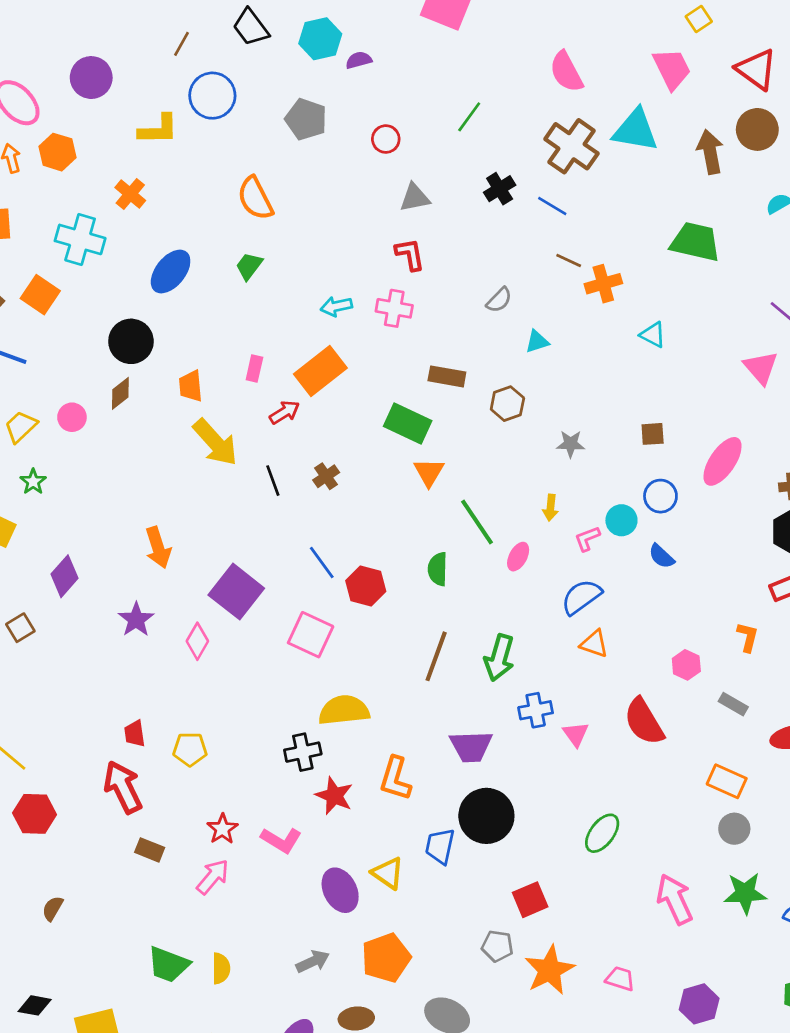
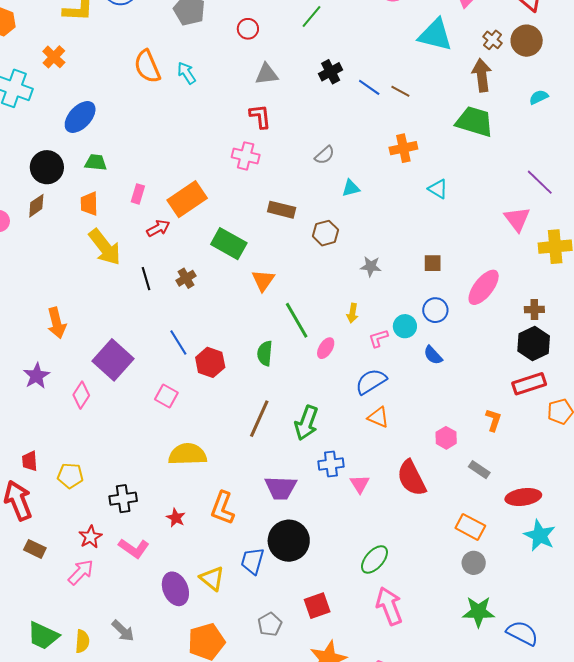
brown cross: (571, 146) -> (493, 40), moved, size x0.5
brown arrow: (710, 152) -> (482, 75), moved
brown line: (569, 260) -> (400, 91), moved
green trapezoid: (249, 266) -> (96, 162), moved, turned 55
cyan arrow: (336, 306) -> (187, 73), moved, turned 65
green rectangle: (408, 423) -> (229, 244), moved
pink square: (311, 635) -> (166, 396), size x0.7
black cross: (303, 752) -> (123, 499), moved
red star: (334, 796) -> (176, 518), size x0.7
pink arrow: (675, 899) -> (389, 606), moved
gray pentagon: (497, 946) -> (270, 624), moved, turned 30
gray arrow: (313, 961) -> (123, 631), moved, turned 65

